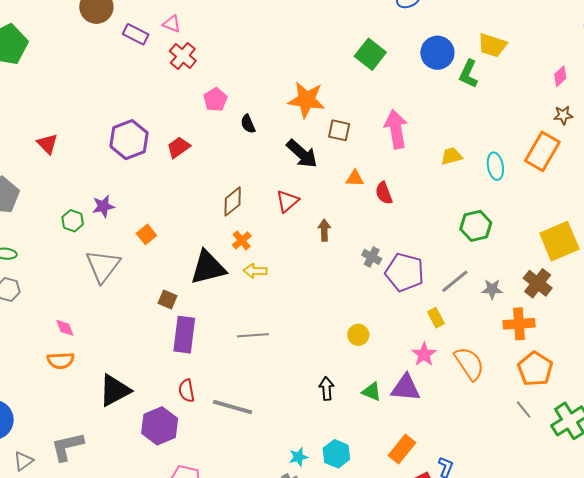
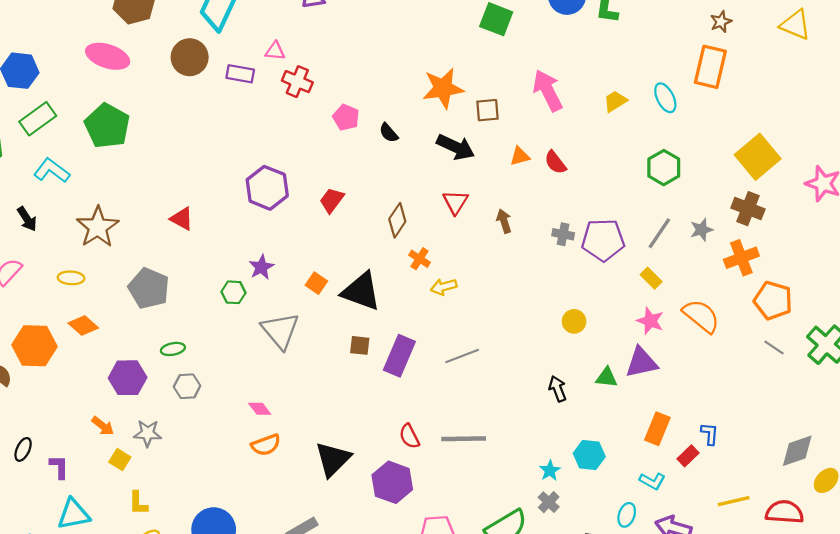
red trapezoid: (178, 147) -> (332, 200), moved
black triangle: (208, 267) -> (361, 291), moved, turned 51
purple rectangle: (184, 335) -> (399, 356), moved, turned 33

